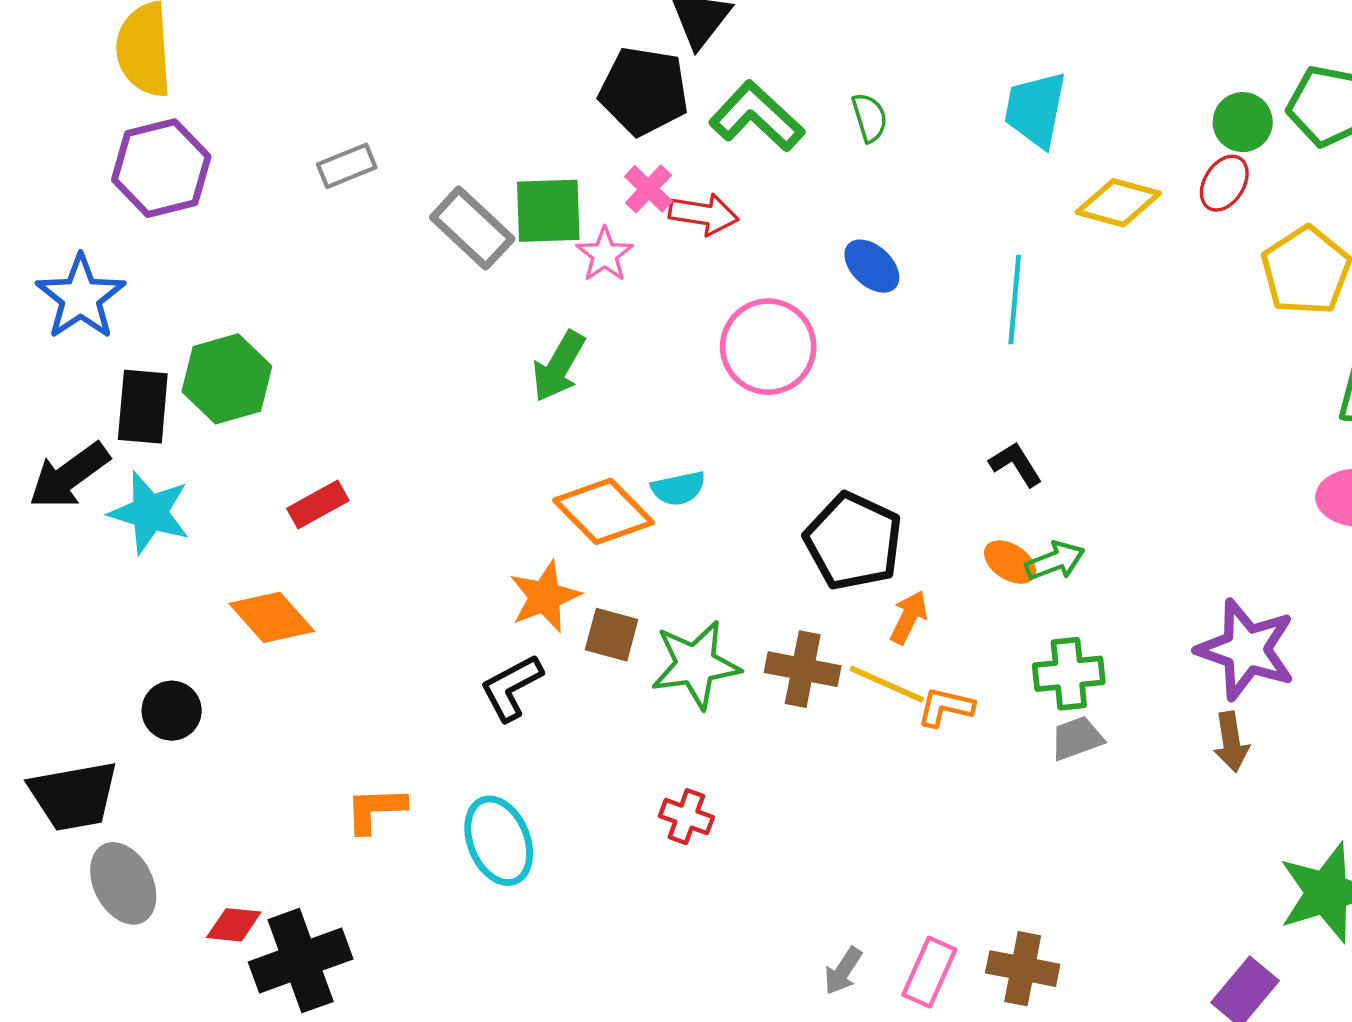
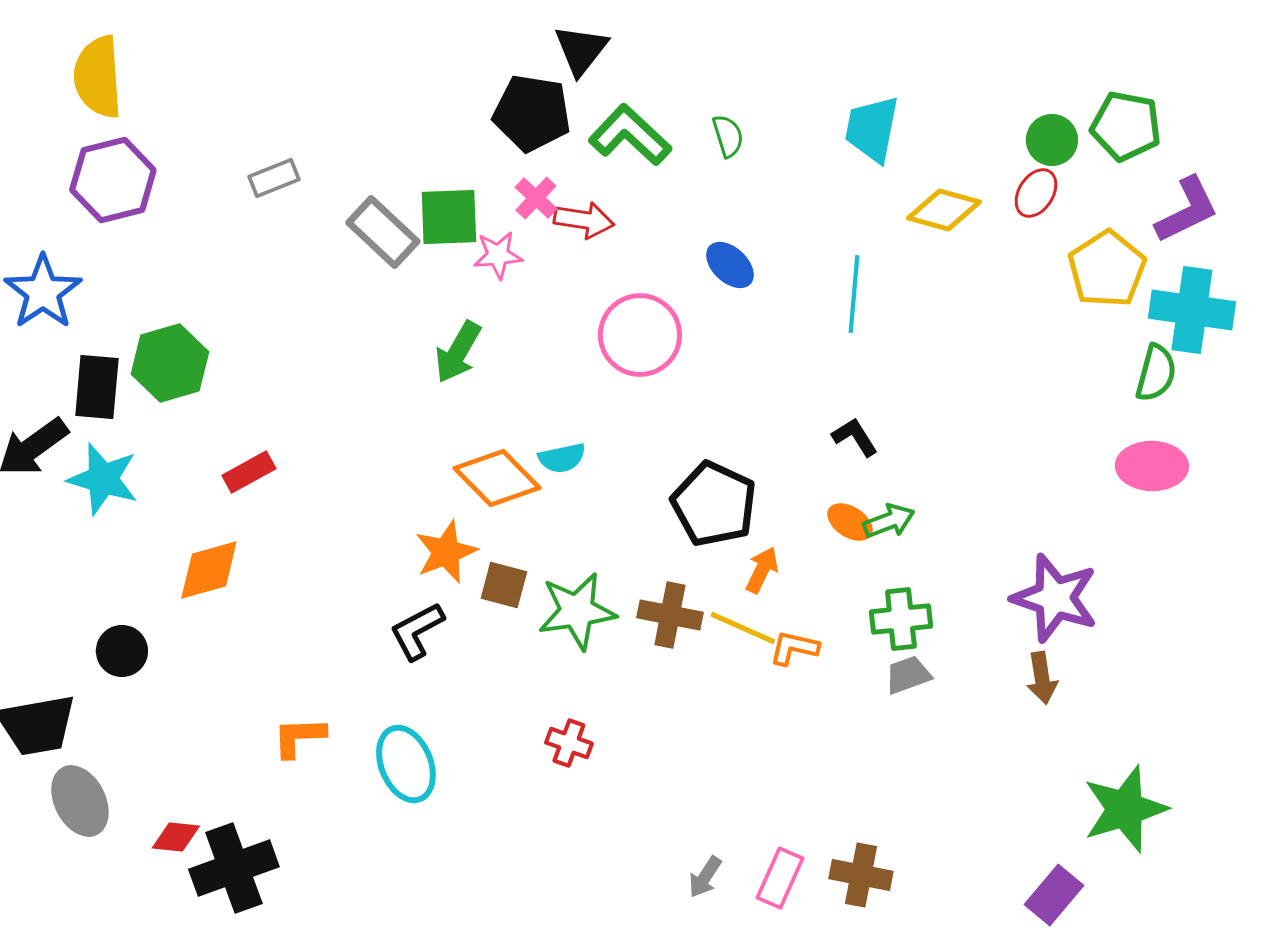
pink star: (605, 255) -> (498, 255), turned 30
orange diamond: (272, 617) -> (209, 570), turned -64

